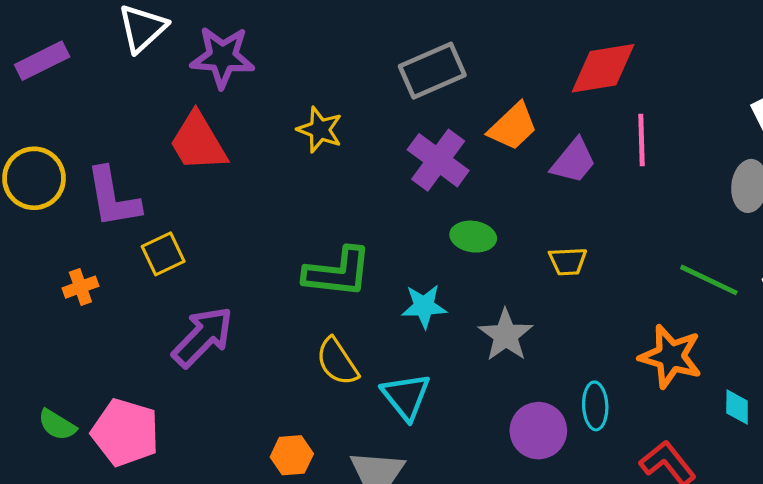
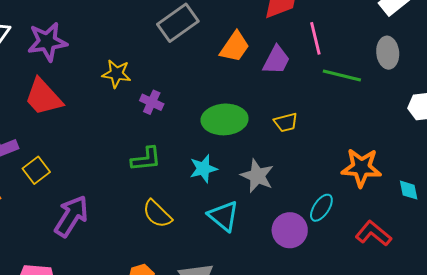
purple cross: (438, 160) -> (152, 102), moved, size x0.6
green ellipse: (473, 237) -> (225, 119), size x1.6
green L-shape: (338, 272) -> (146, 159), size x0.7
green line: (709, 280) -> (342, 76), moved
cyan triangle: (406, 396) -> (223, 216), moved
cyan ellipse: (595, 406) -> (321, 208), turned 48

